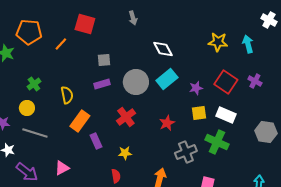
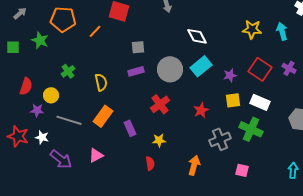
yellow circle: (27, 108) -> (51, 95), moved
orange rectangle: (80, 121) -> (103, 116), moved

